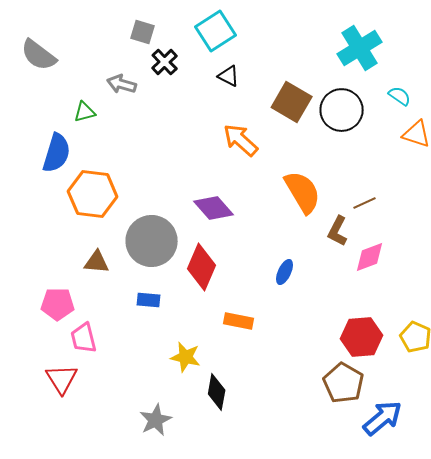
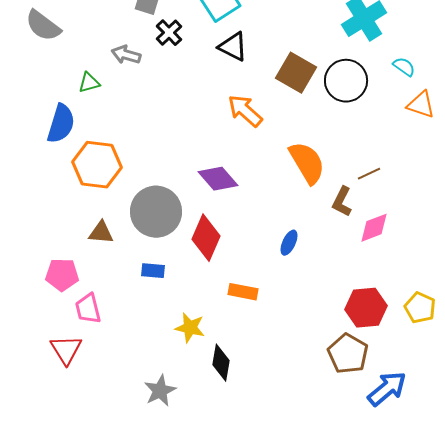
black triangle: (229, 76) -> (233, 47), size x1.4

